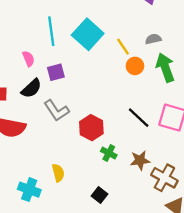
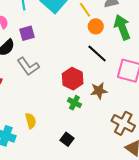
black line: (139, 118) -> (97, 54), moved
red hexagon: (91, 128) -> (73, 79), moved
brown star: (140, 160) -> (99, 91), moved

